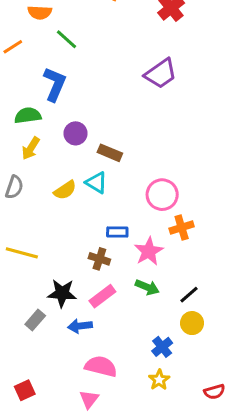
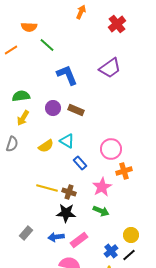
blue L-shape: (55, 84) -> (67, 75), moved, turned -45
brown rectangle: (110, 153) -> (76, 110), moved
blue rectangle: (117, 232) -> (80, 163), moved, turned 48
yellow line: (22, 253) -> (47, 188), moved
black star: (62, 293) -> (66, 213), moved
black line: (189, 295) -> (129, 255), moved
pink rectangle: (102, 296) -> (79, 240), moved

